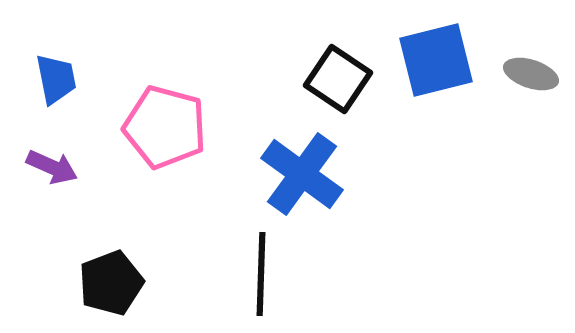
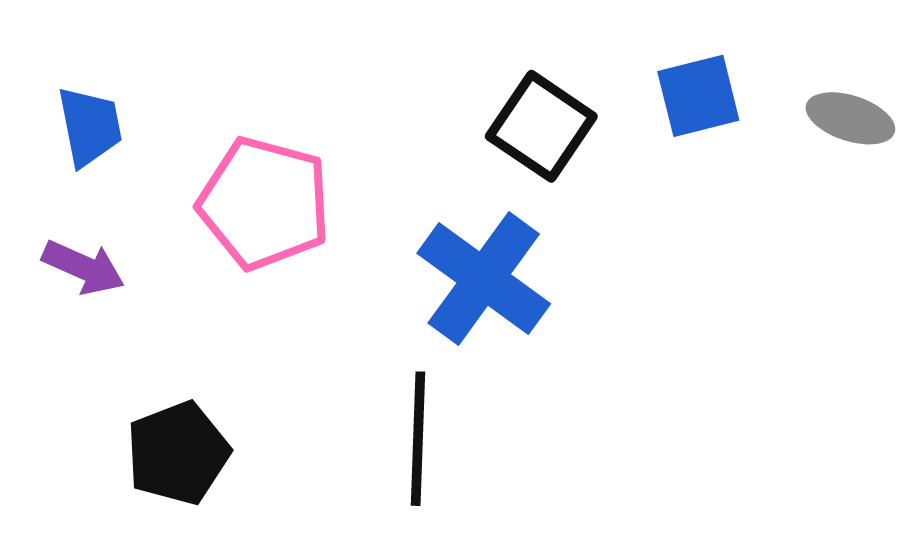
blue square: (436, 60) -> (698, 96), size x0.7

